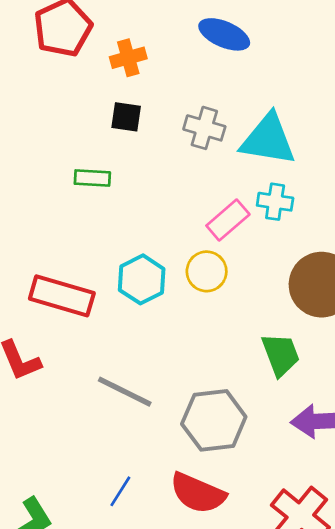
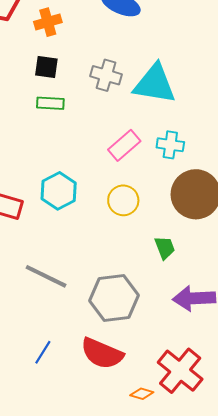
green rectangle: (92, 178) -> (50, 103), moved
cyan cross: (275, 202) -> (170, 145), moved
yellow circle: (207, 271) -> (123, 200), moved
green trapezoid: (281, 355) -> (165, 248), size x0.7

